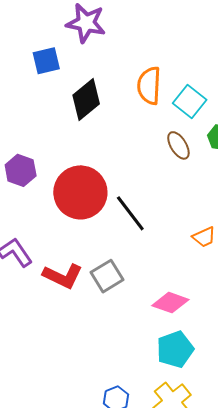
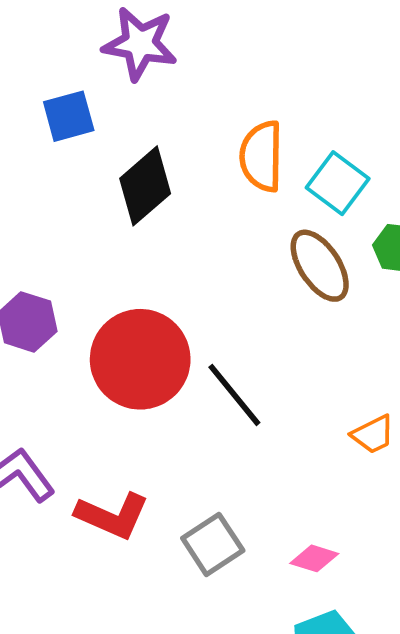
brown ellipse: (178, 145) -> (320, 266), size x1.4
gray square: (107, 276) -> (213, 544), moved
pink diamond: (170, 303) -> (314, 558), size x0.7

